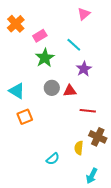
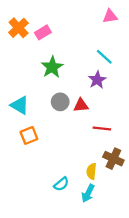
pink triangle: (84, 14) -> (110, 16), moved, turned 32
pink rectangle: (40, 36) -> (43, 32), moved
cyan line: (74, 45) -> (104, 57), moved
cyan arrow: (92, 176) -> (88, 193), moved

